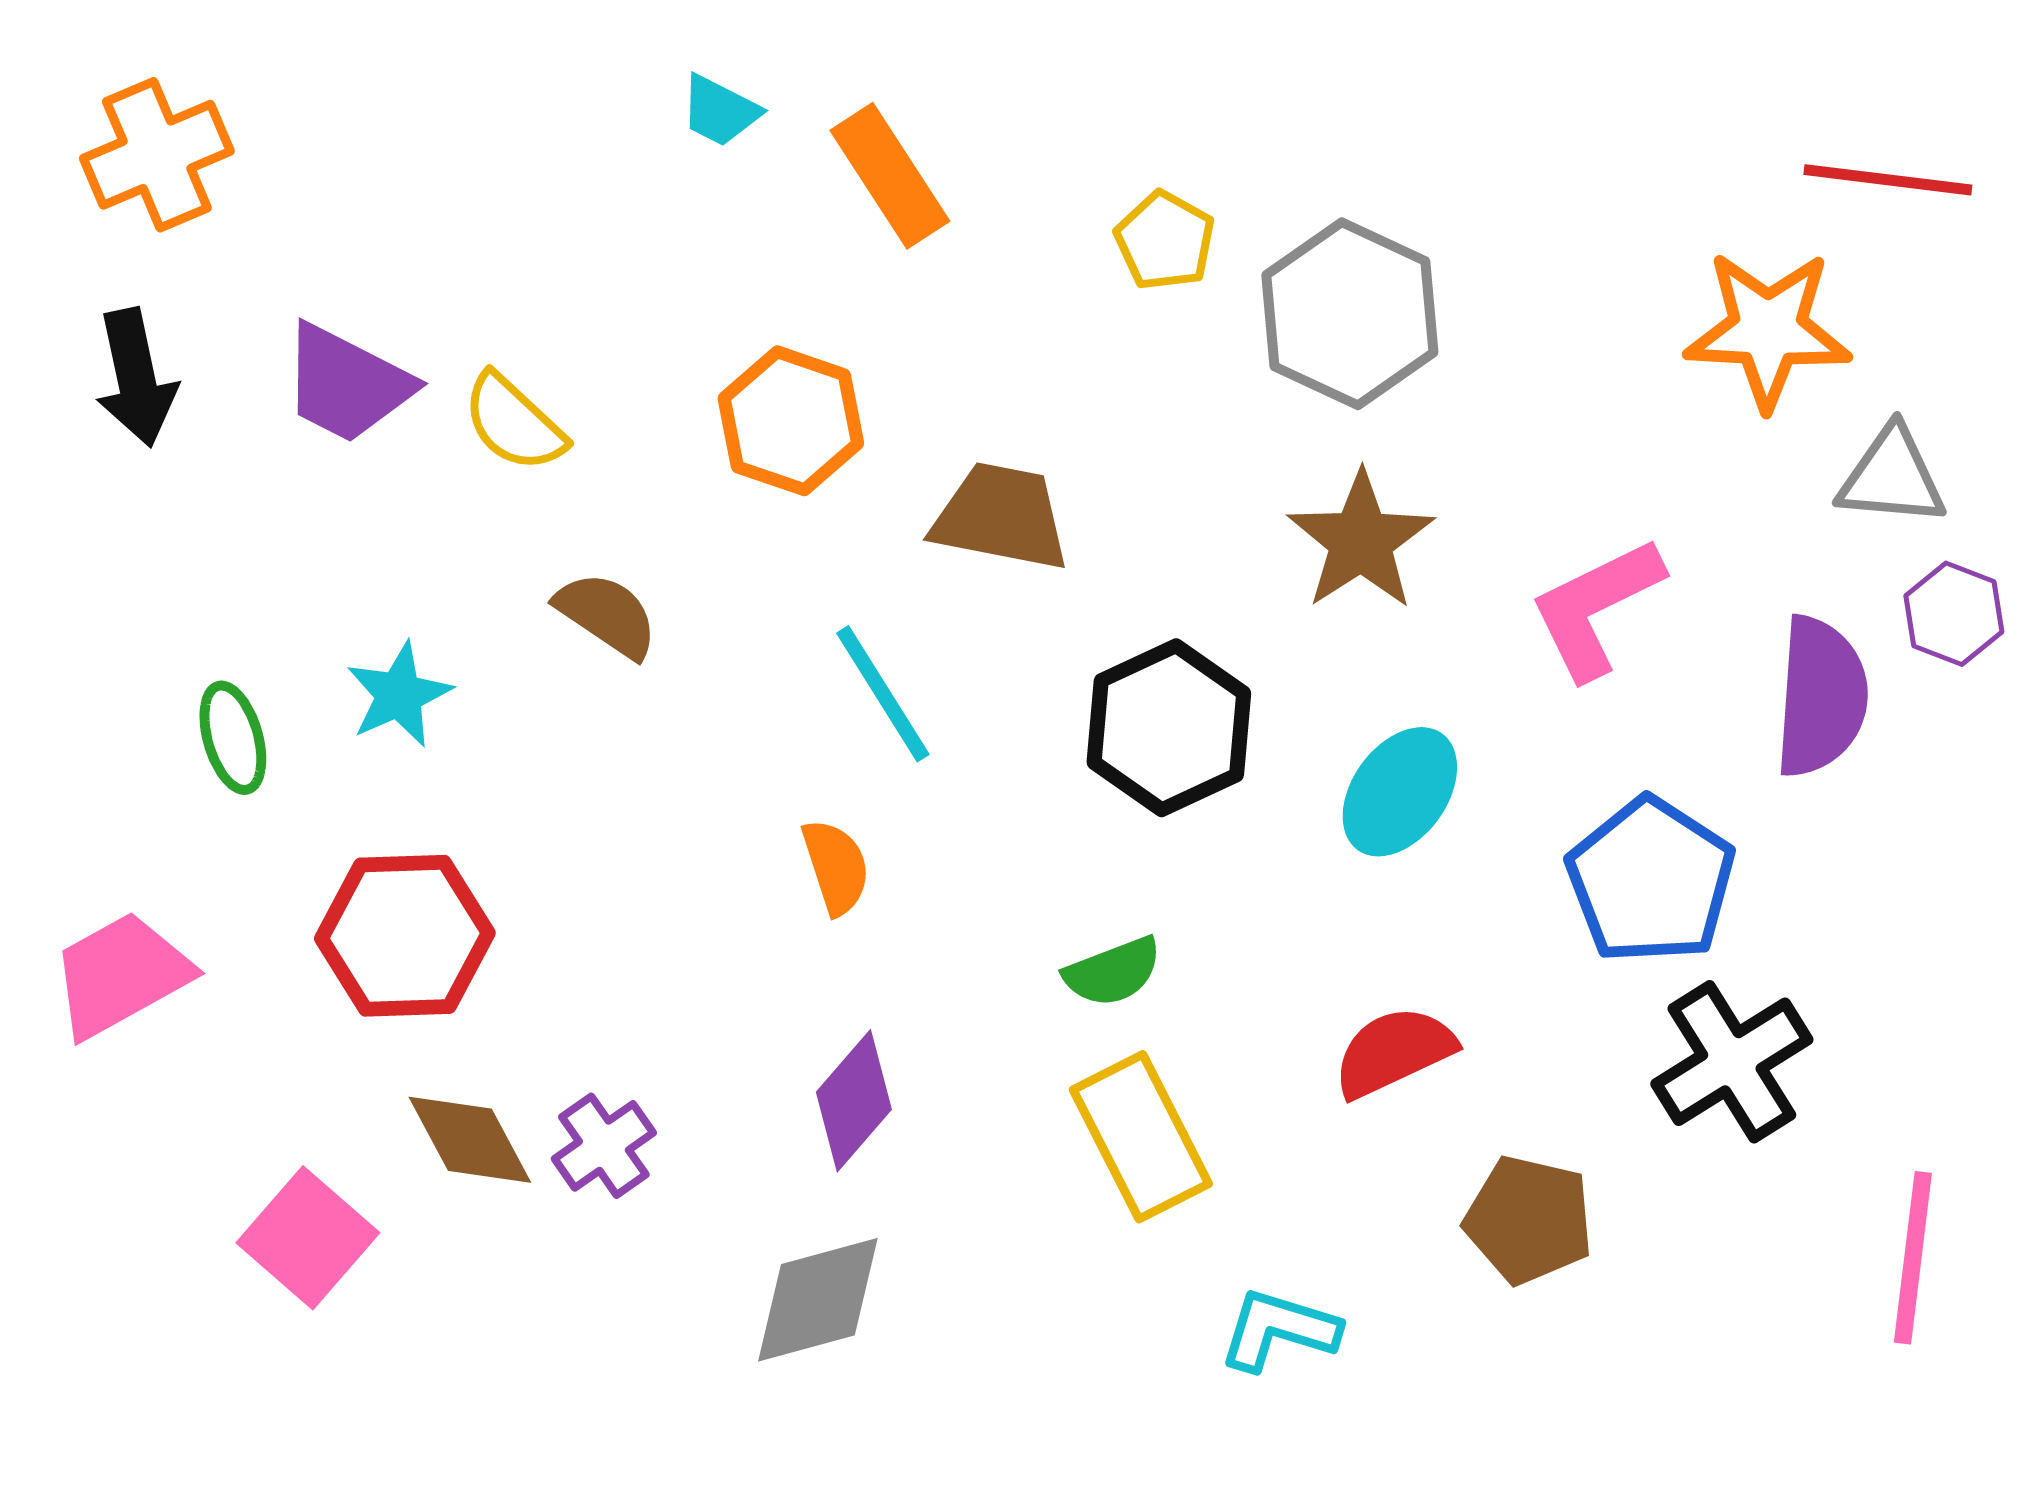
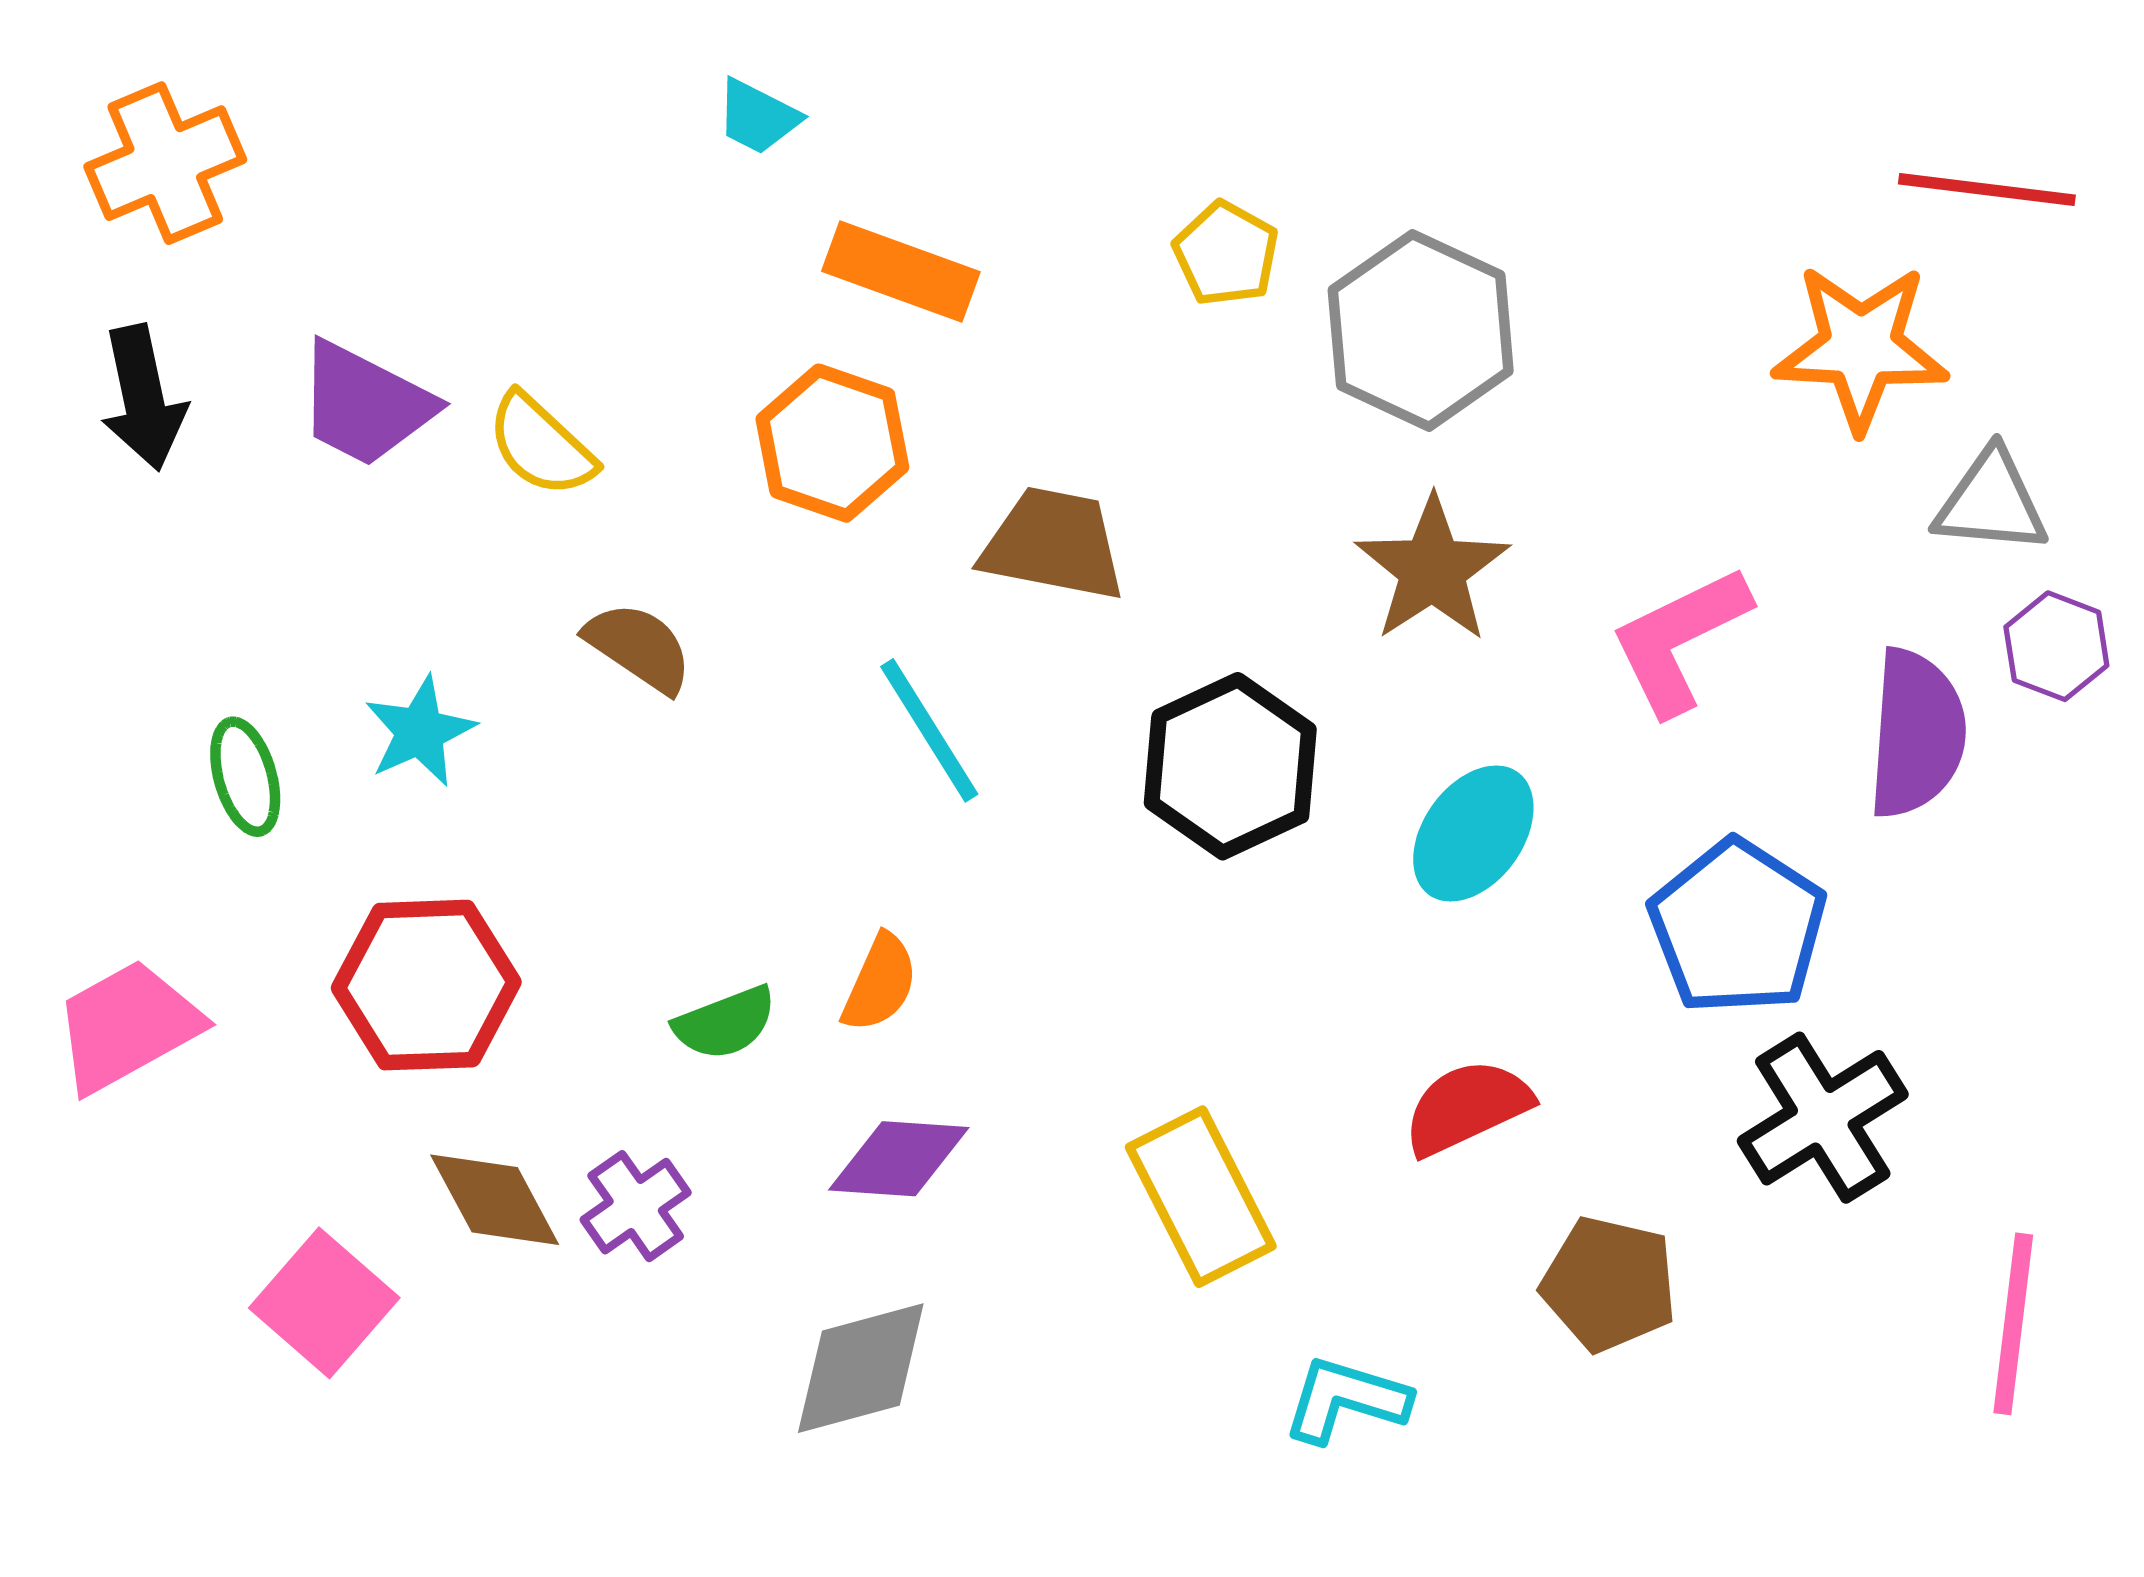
orange rectangle: (890, 176) -> (901, 272), moved, turned -37
orange semicircle: (836, 867) -> (880, 983), moved, turned 42
green semicircle: (1113, 972) -> (725, 1023), moved
purple diamond: (854, 1101) -> (899, 1159), turned 53

